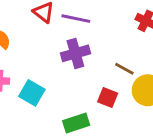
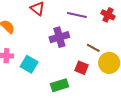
purple line: (76, 19) -> (77, 15), moved

